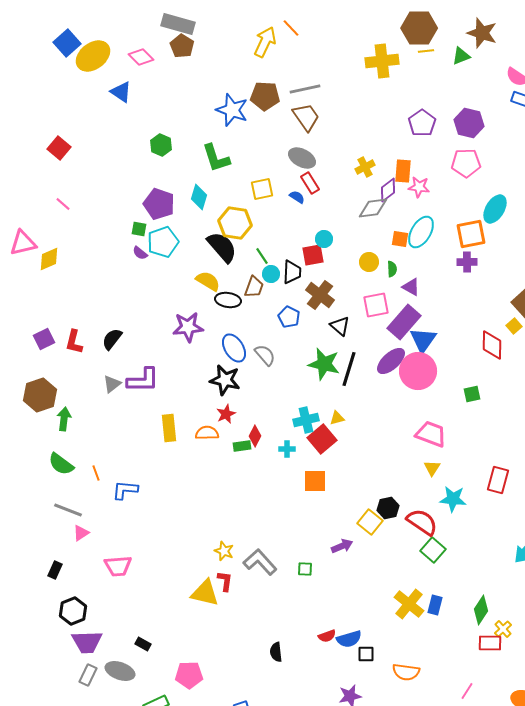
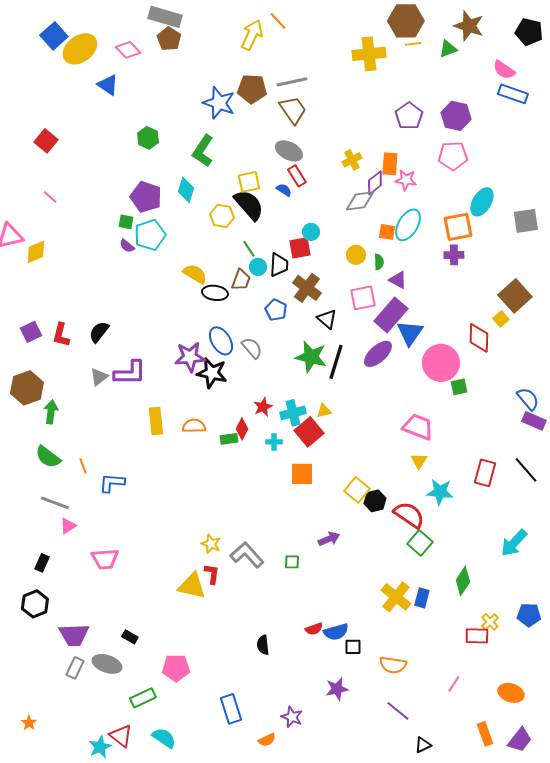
green L-shape: (216, 158) -> (203, 151), turned 52
yellow hexagon: (235, 223) -> (222, 216), size x0.7
black semicircle: (222, 247) -> (249, 205), moved
purple star: (188, 327) -> (190, 357), moved
pink circle: (418, 371) -> (441, 363), moved
red star: (226, 414) -> (263, 407), moved
yellow square: (370, 522) -> (357, 490), moved
green diamond: (481, 610) -> (463, 581), moved
black hexagon: (73, 611) -> (35, 604), moved

